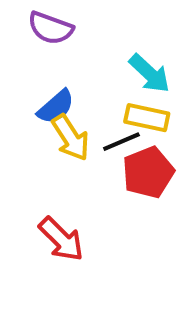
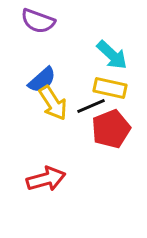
red arrow: (61, 239) -> (46, 179), turned -60

